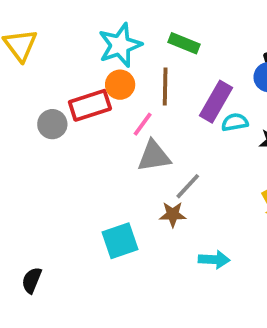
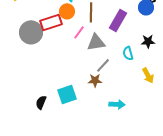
cyan semicircle: (235, 122) -> (128, 53), moved, turned -96
gray circle: (52, 124) -> (31, 32), size x1.5
gray triangle: (154, 156) -> (96, 42), moved
black semicircle: (32, 280) -> (41, 102), moved

